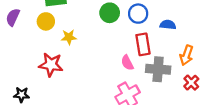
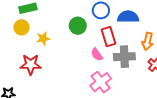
green circle: (110, 13) -> (78, 26), moved
blue semicircle: (168, 25) -> (128, 17), size x1.5

